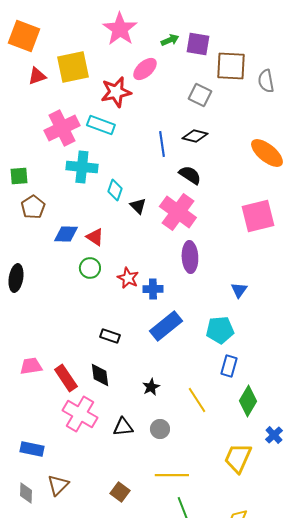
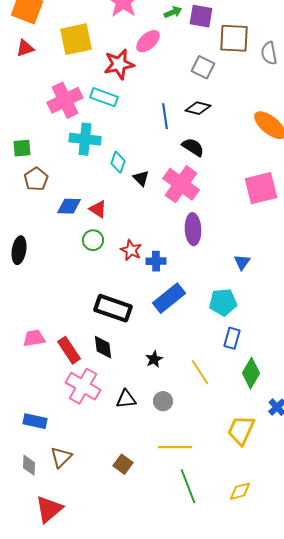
red triangle: (37, 76) -> (25, 48), moved
black rectangle: (110, 336) -> (113, 308), size x1.8

